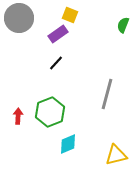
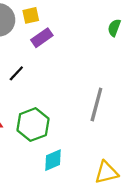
yellow square: (70, 15) -> (31, 15), moved, turned -35
black line: (56, 63) -> (16, 73), moved

